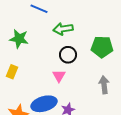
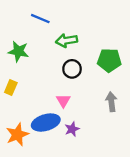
pink triangle: (59, 76) -> (63, 101), moved

